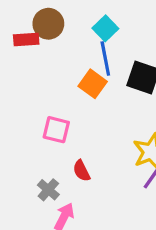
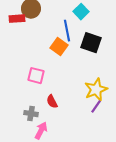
cyan square: (105, 28) -> (81, 12), moved
gray cross: (48, 190) -> (31, 114), turned -32

